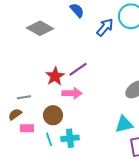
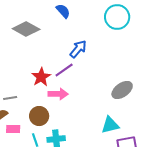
blue arrow: (105, 27) -> (78, 49), moved

